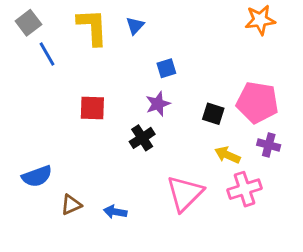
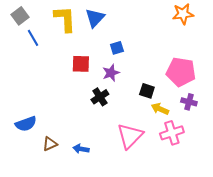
blue triangle: (135, 26) -> (95, 18), size x1.5
red square: (92, 108) -> (81, 64), moved
black square: (213, 114) -> (147, 91), moved

